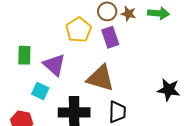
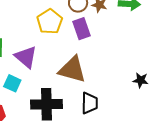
black star: (169, 90) -> (141, 80), size x0.7

